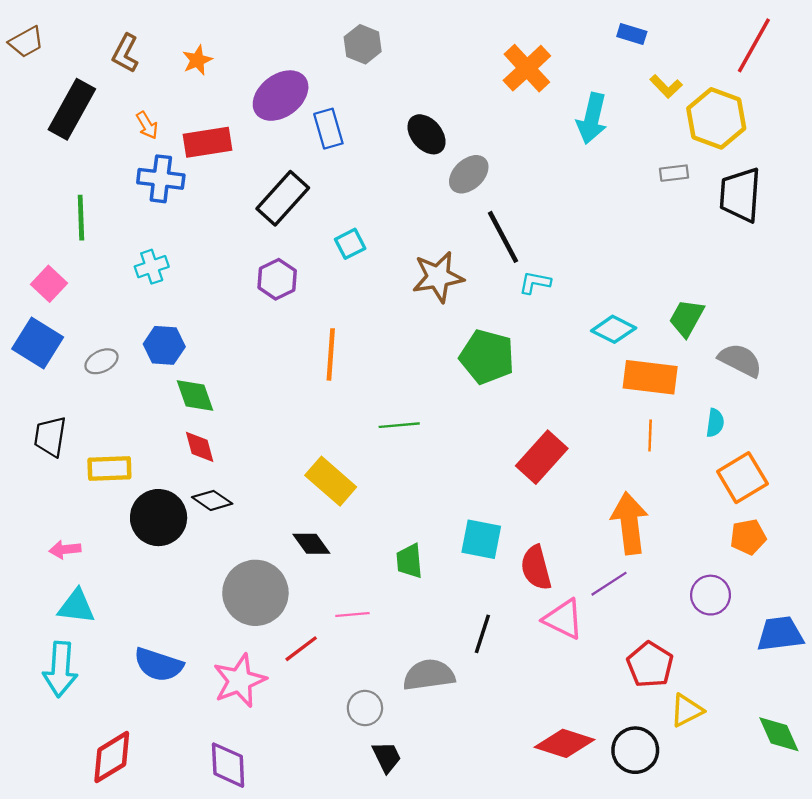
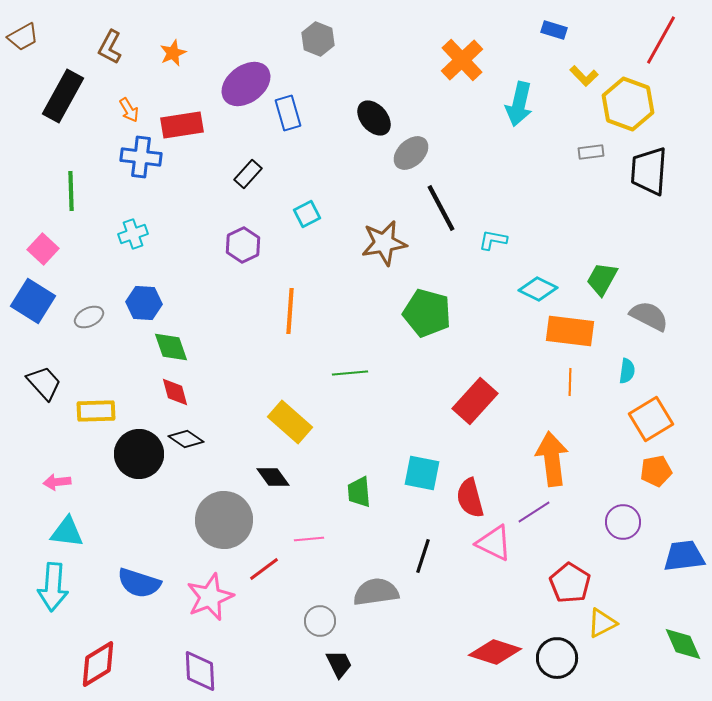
black rectangle: (283, 198) -> (248, 174), size x0.6
cyan L-shape: (535, 283) -> (493, 240), moved
black trapezoid: (50, 437) -> (44, 383), turned 129

